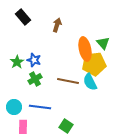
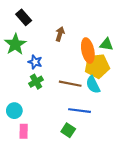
brown arrow: (57, 25) -> (60, 34), moved
green triangle: (103, 43) -> (106, 44), turned -40
green star: (17, 62) -> (15, 44), moved, size x1.5
blue line: (40, 107) -> (80, 111), moved

